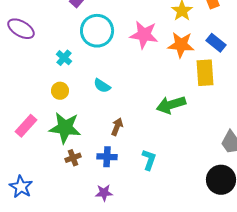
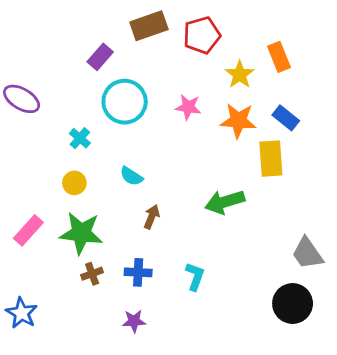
pink star: (144, 35) -> (188, 107), size x0.7
brown arrow: (117, 127) -> (152, 217), moved

